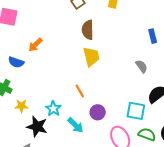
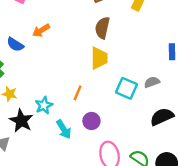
gray semicircle: (142, 66) -> (152, 82), turned -88
orange line: (80, 91) -> (78, 93), turned 40
cyan square: (136, 111) -> (127, 88), moved

